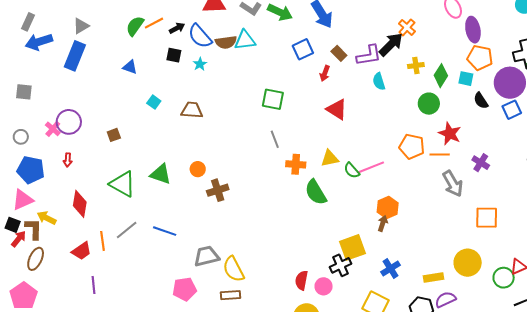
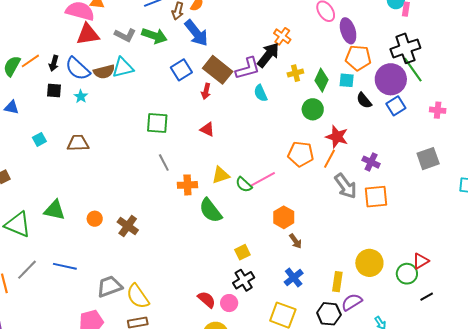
black arrow: (177, 28) -> (54, 63), turned 140
brown rectangle: (339, 53) -> (218, 70), size x1.8
cyan square: (154, 102) -> (39, 139), turned 32
red triangle: (337, 109) -> (207, 129), moved, size x0.7
orange line: (440, 155) -> (329, 159), turned -54
orange circle: (198, 169) -> (95, 219), moved
brown cross: (218, 190) -> (128, 226), moved, turned -30
orange square: (487, 218) -> (376, 197), moved
brown arrow: (383, 223) -> (296, 241), moved, turned 133
yellow square: (353, 247) -> (242, 252), moved, size x0.6
yellow rectangle: (434, 278) -> (337, 282), turned -66
red semicircle: (302, 280) -> (207, 300), turned 126

